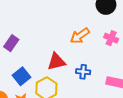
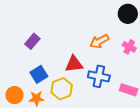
blue cross: (83, 72) -> (99, 76), size x1.5

